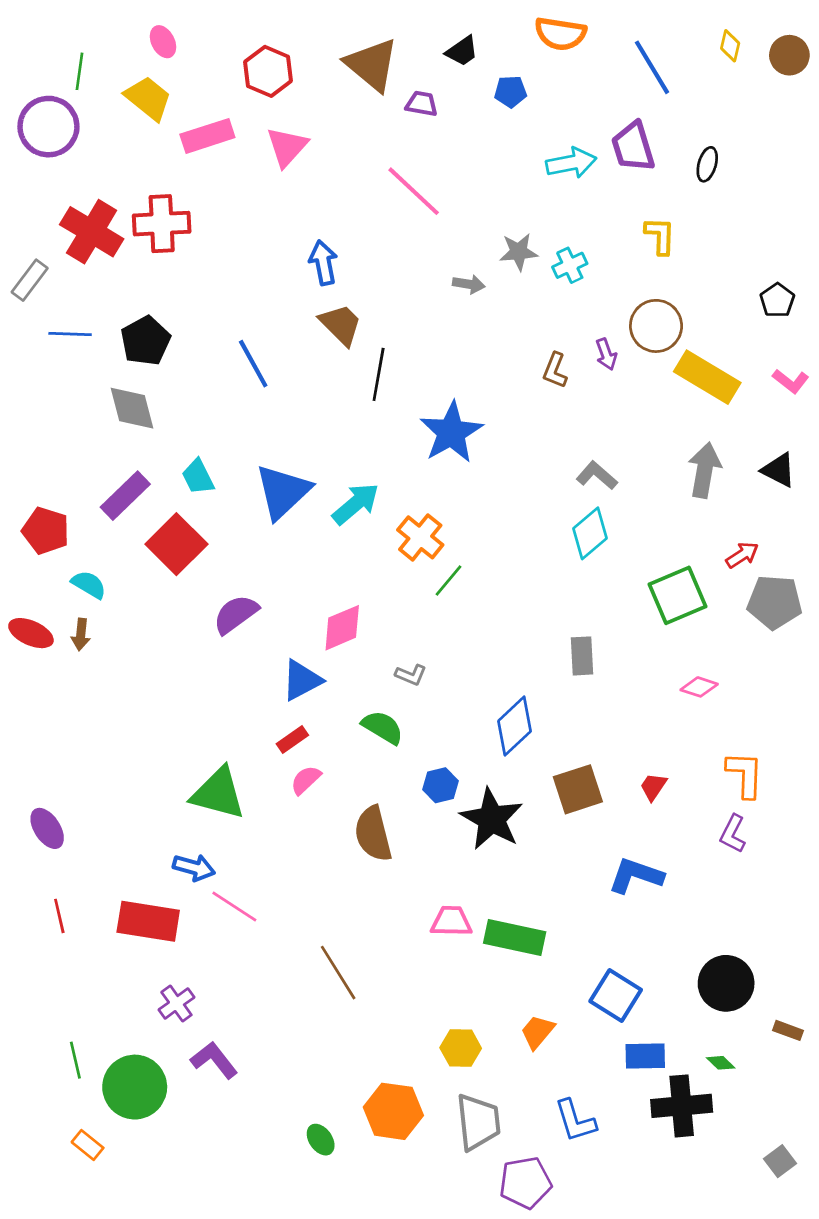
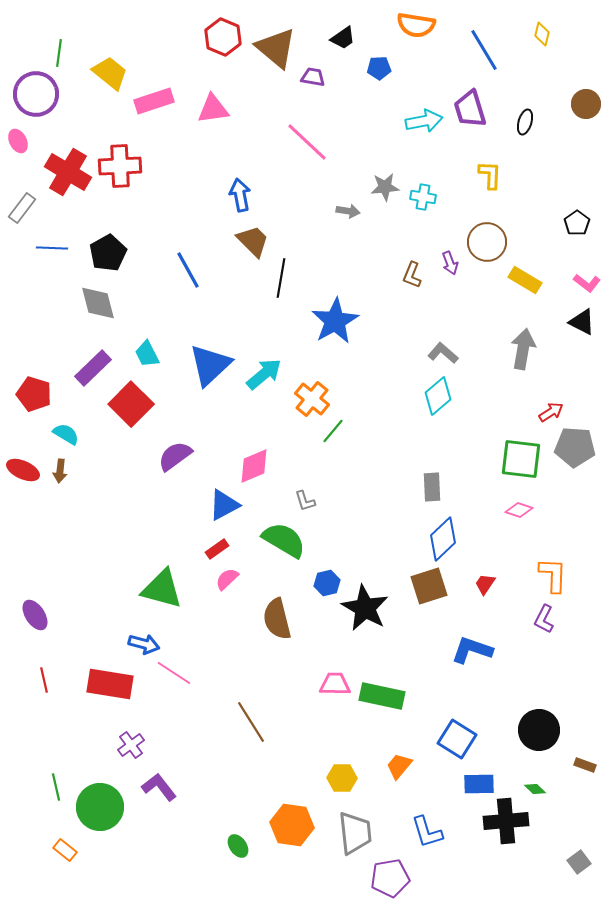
pink ellipse: (163, 42) -> (18, 141), moved
brown circle: (789, 55) -> (586, 104), moved
red hexagon: (268, 71) -> (223, 37), moved
pink triangle: (287, 147) -> (213, 109), turned 40
cyan cross: (570, 265) -> (423, 197), turned 35
yellow rectangle: (707, 377) -> (525, 280), size x0.7
black triangle: (779, 470) -> (582, 322), moved
green square: (678, 595) -> (521, 459), moved, turned 30
gray L-shape: (411, 675) -> (305, 501), turned 50
blue diamond: (515, 726) -> (443, 539), moved
green semicircle: (383, 727) -> (284, 540), size x1.4

